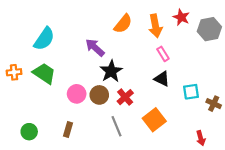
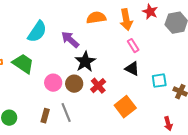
orange semicircle: (123, 24) -> (96, 18), turned -138
cyan semicircle: (44, 39) -> (37, 32), moved
gray line: (117, 126) -> (66, 113), moved

